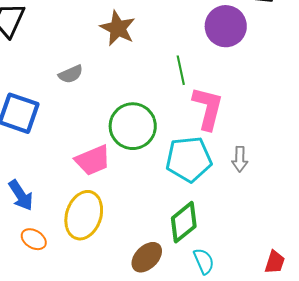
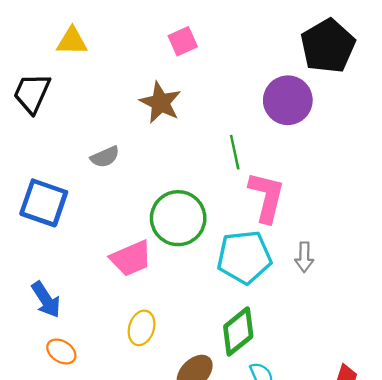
yellow ellipse: (84, 215) -> (142, 328), moved, size x0.6

